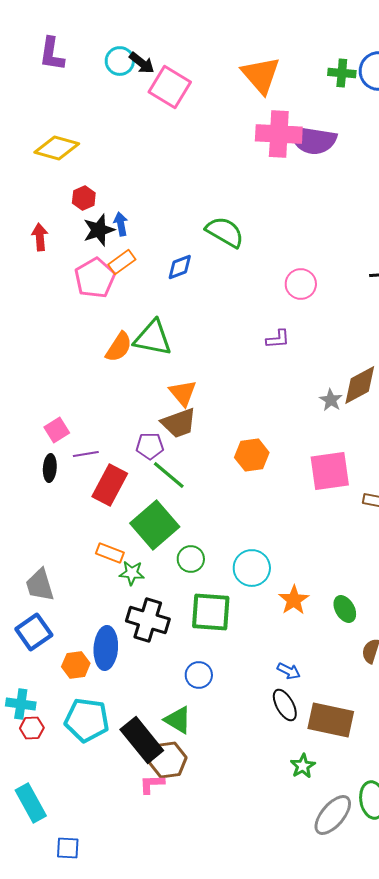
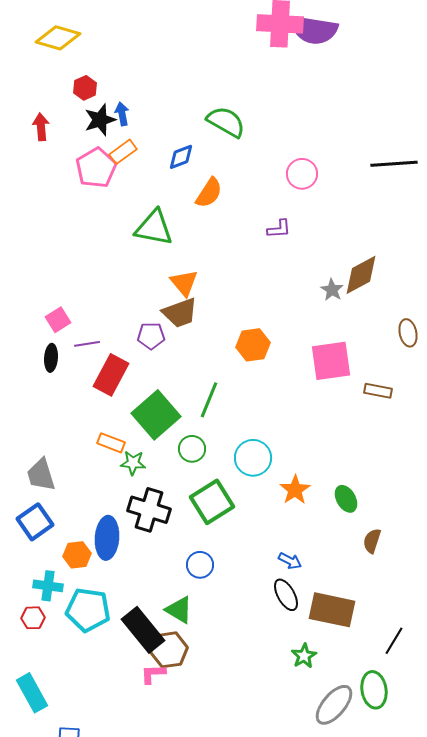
orange semicircle: (119, 347) -> (209, 193), moved
green line: (169, 475) -> (209, 400), moved, turned 72
green square: (211, 612) -> (212, 502), turned -36
cyan cross: (21, 704) -> (48, 586), moved

